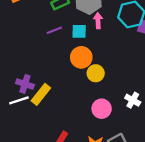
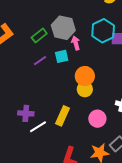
orange circle: (81, 57) -> (85, 76), moved
yellow rectangle: (41, 94) -> (63, 116), moved
white line: (19, 100) -> (38, 127), moved

